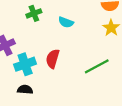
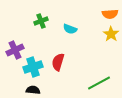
green line: (97, 66) -> (99, 83), moved

